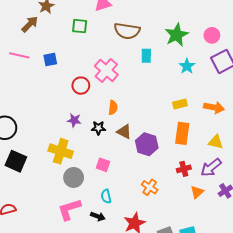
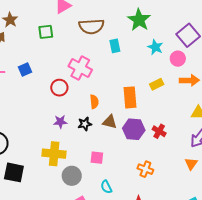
pink circle: (212, 35) -> (178, 59), moved
orange rectangle: (182, 133) -> (130, 97), moved
red cross: (184, 169) -> (159, 131), moved, turned -32

